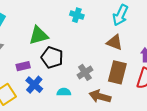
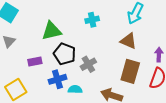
cyan cross: (77, 15) -> (92, 20), moved, turned -32
gray cross: (85, 72) -> (88, 64), moved
blue cross: (34, 85) -> (57, 79), moved, turned 30

